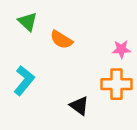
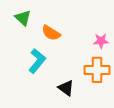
cyan L-shape: (24, 81) -> (37, 61), moved

